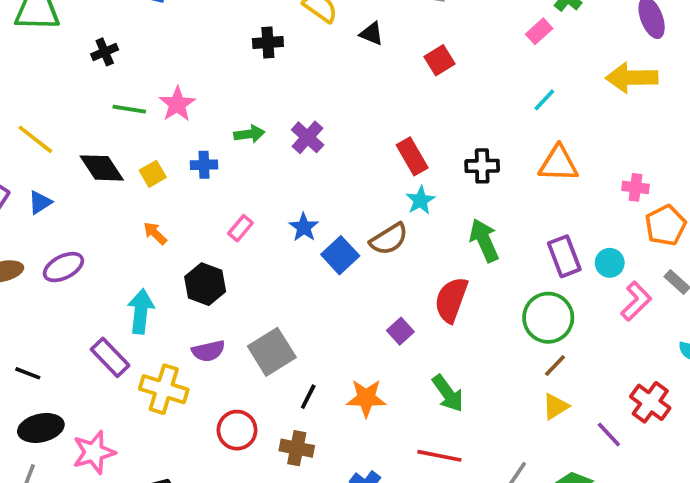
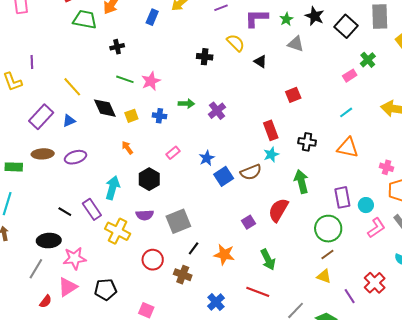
red square: (440, 60) -> (293, 95), moved
black line: (28, 373) -> (65, 212), moved
yellow triangle: (556, 407) -> (324, 276), turned 42

